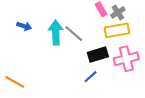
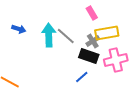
gray cross: (118, 12) -> (93, 41), moved
black rectangle: (98, 55) -> (89, 56), turned 36

